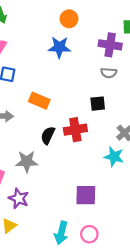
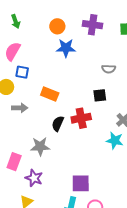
orange circle: (69, 19) -> (57, 26), moved
purple cross: (110, 45) -> (93, 25), moved
purple square: (86, 195) -> (81, 183), moved

